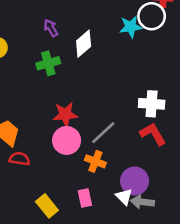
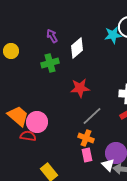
red star: (65, 114) -> (80, 88), moved
pink circle: (67, 140) -> (37, 122), moved
pink rectangle: (85, 198) -> (87, 155), moved

